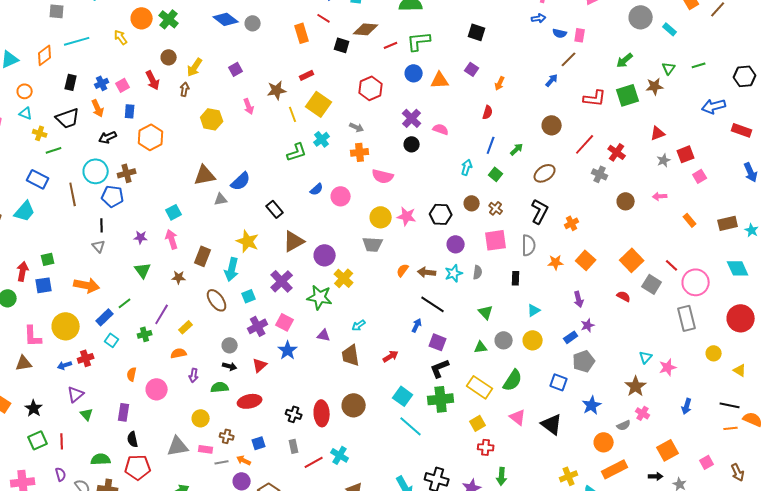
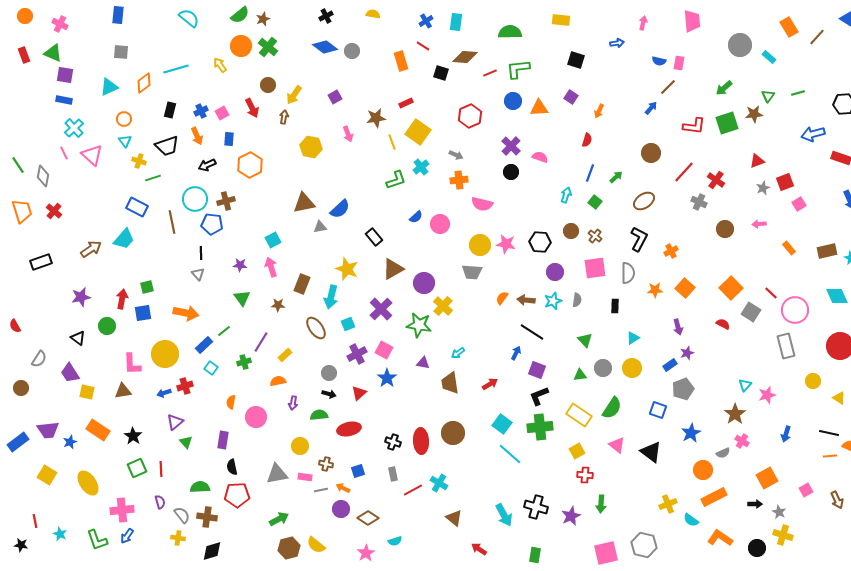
gray square: (57, 11) -> (121, 52), moved
blue arrow: (539, 18) -> (617, 43), moved
cyan triangle: (26, 113) -> (125, 141), turned 32

